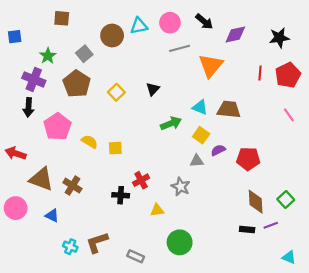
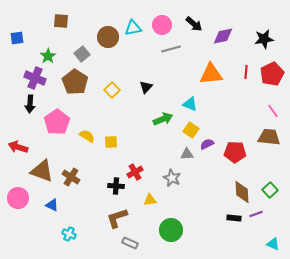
orange triangle: (211, 66) -> (211, 74), moved, turned 45
brown trapezoid: (229, 109) -> (269, 137), moved
brown L-shape: (97, 242) -> (117, 218), moved

